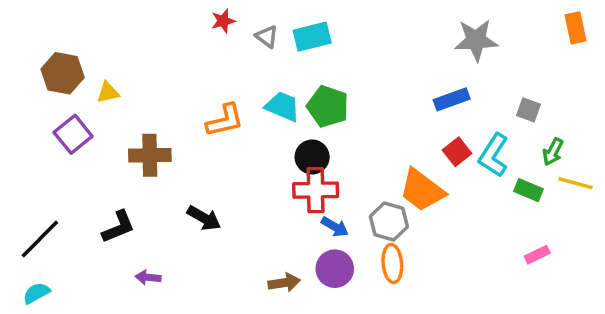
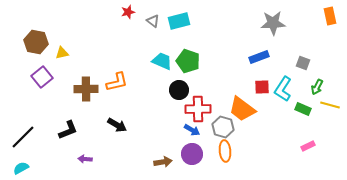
orange L-shape: (225, 120) -> (117, 82), moved
red square: (457, 152) -> (262, 87), turned 35
red cross: (316, 190) -> (198, 109), moved

